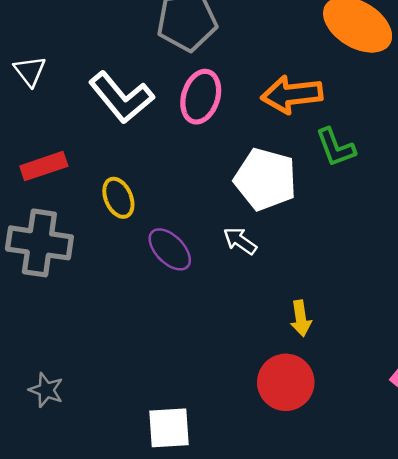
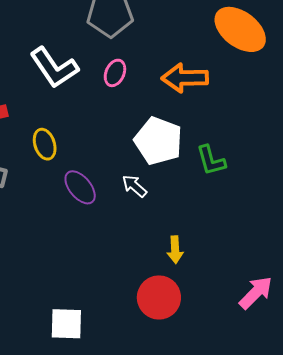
pink ellipse: (201, 97) -> (115, 73), size x0.7
green L-shape: (335, 147) -> (211, 160), moved

